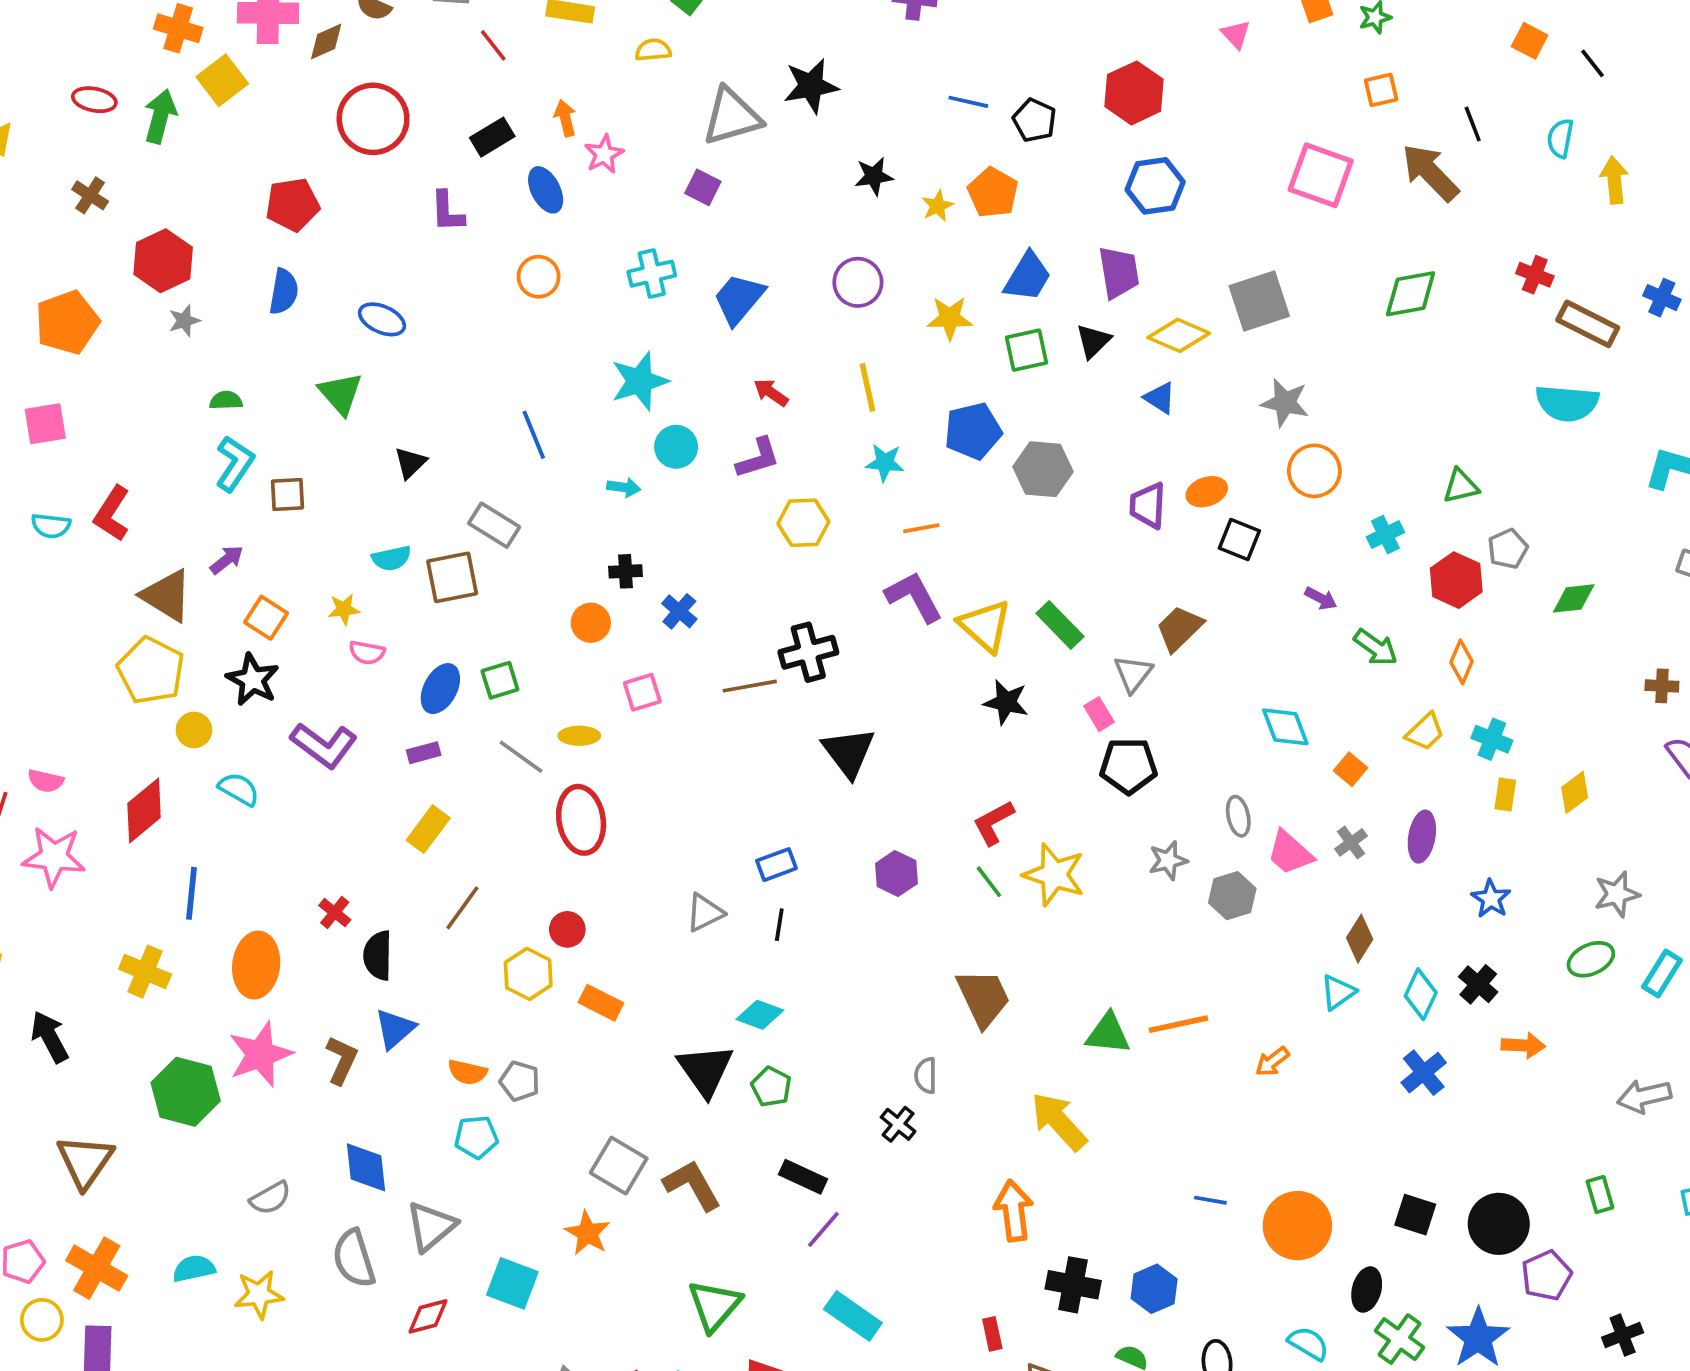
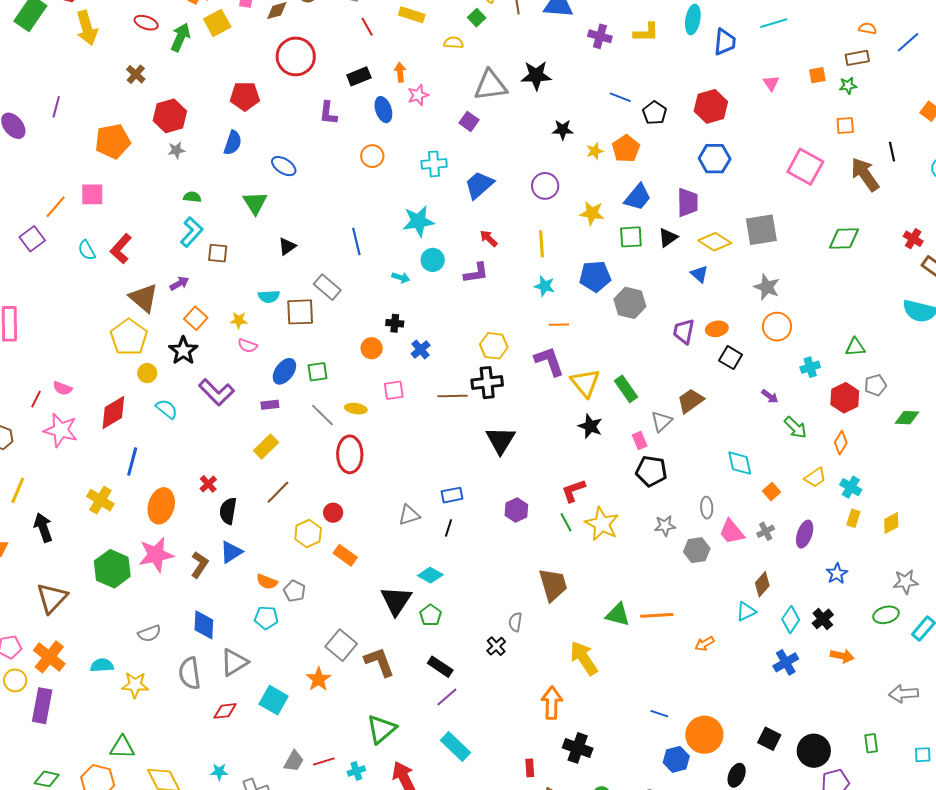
yellow hexagon: (803, 523) -> (494, 346), moved
cyan semicircle: (51, 526) -> (87, 250), turned 45
blue hexagon: (1154, 1289) -> (676, 759), moved

